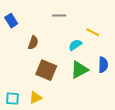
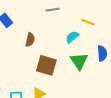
green triangle: (79, 70) -> (79, 61), turned -30

